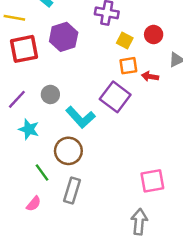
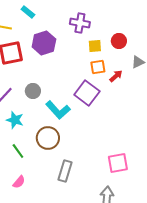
yellow square: (125, 40) -> (95, 46), turned -32
red arrow: (150, 76) -> (116, 76), turned 128
green line: (42, 172) -> (18, 151), moved
gray rectangle: (72, 190) -> (65, 171), moved

